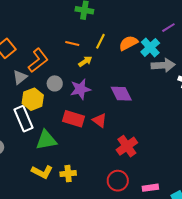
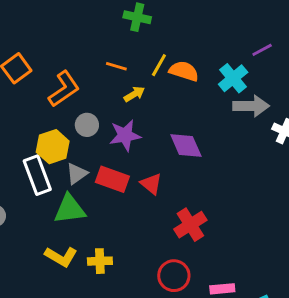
orange semicircle: (128, 43) -> (184, 71), moved, turned 42
gray triangle: (20, 77) -> (77, 174), moved

